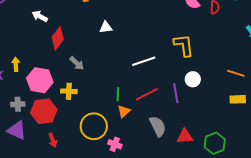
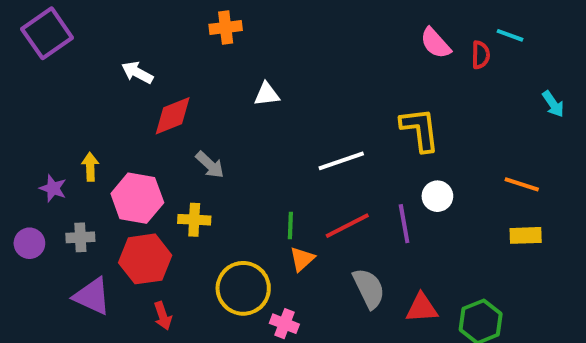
red diamond: (58, 38) -> (173, 116), turned 30
gray cross: (18, 104) -> (80, 237), moved

